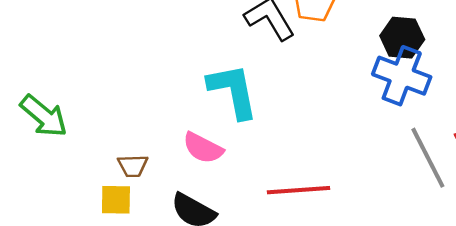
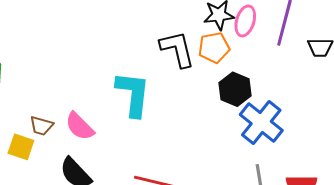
black hexagon: (402, 38) -> (235, 89), moved
pink semicircle: (203, 148) -> (80, 126), moved

